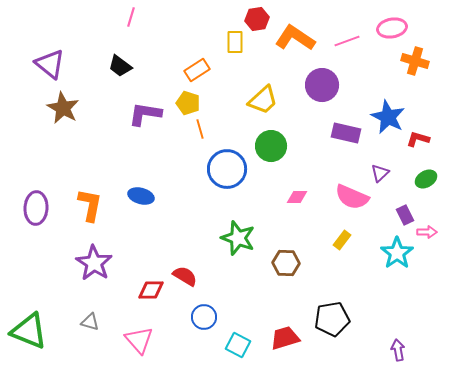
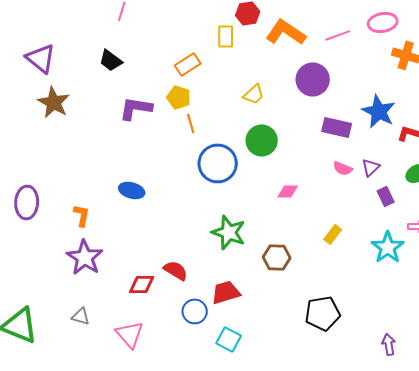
yellow trapezoid: (263, 100) -> (254, 94), size x0.7
pink semicircle: (352, 197) -> (343, 168), moved, size x0.6
orange L-shape: (90, 205) -> (82, 215), moved, size x0.7
purple rectangle: (405, 215) -> (386, 196), moved
red trapezoid: (285, 338) -> (226, 292), moved

